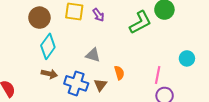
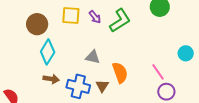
green L-shape: (140, 22) -> (120, 21), moved
orange semicircle: (119, 73) -> (120, 73), size x1.5
pink line: (158, 75) -> (158, 72), turned -42

